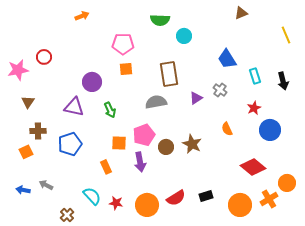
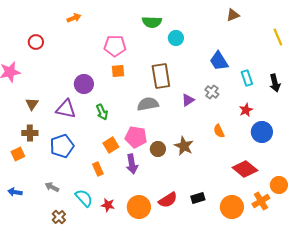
red circle: (44, 57) -> (36, 42), moved
brown triangle: (28, 102) -> (32, 104), moved
pink pentagon: (144, 135) -> (136, 137), turned 30
orange square: (119, 143) -> (111, 145), turned -35
gray arrow: (46, 185) -> (52, 187), moved

